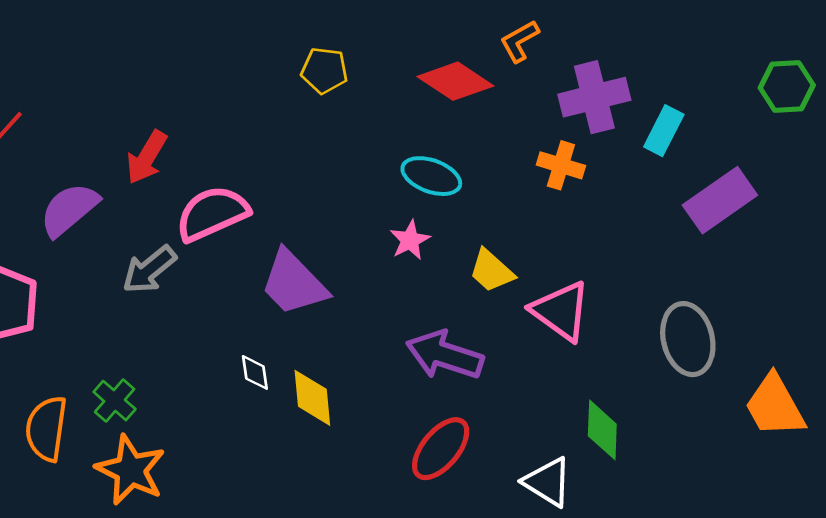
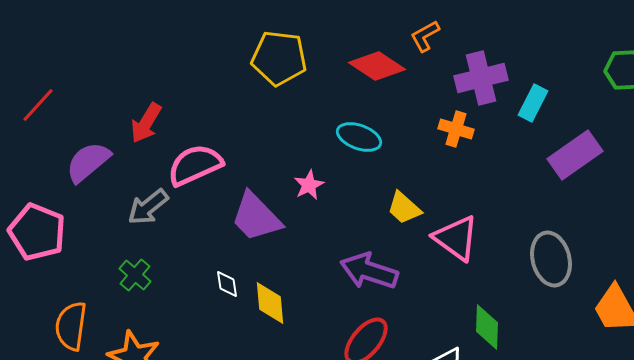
yellow pentagon: (324, 70) -> (279, 58), size x1.6
pink star: (410, 240) -> (309, 185), moved
green cross: (115, 401) -> (135, 275), moved

